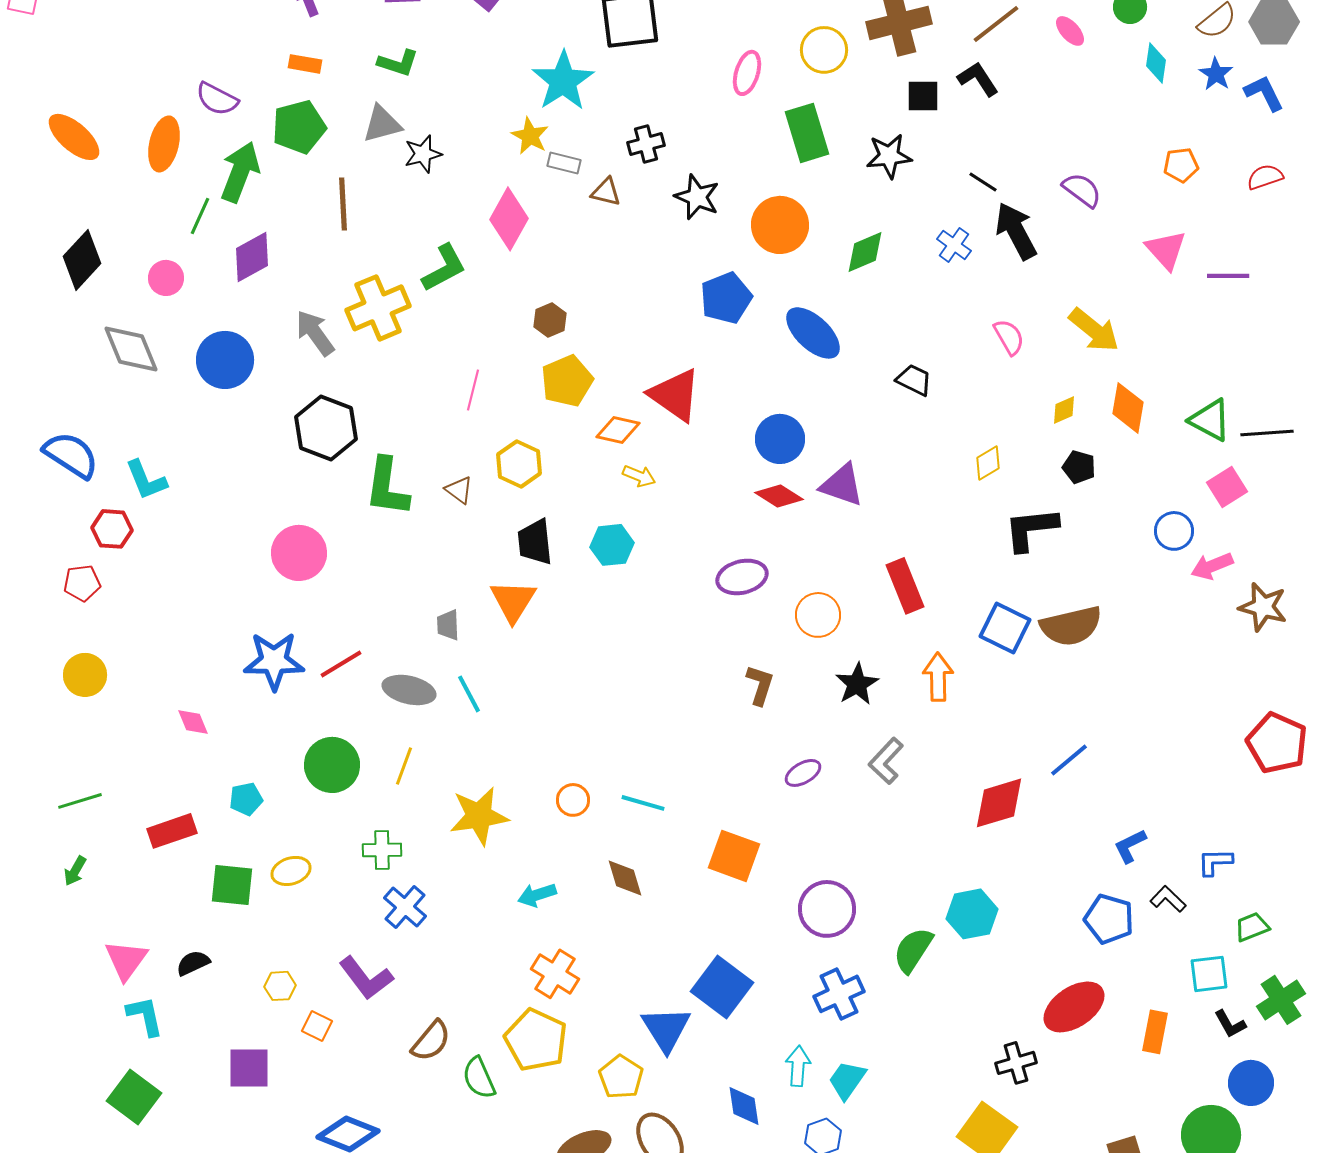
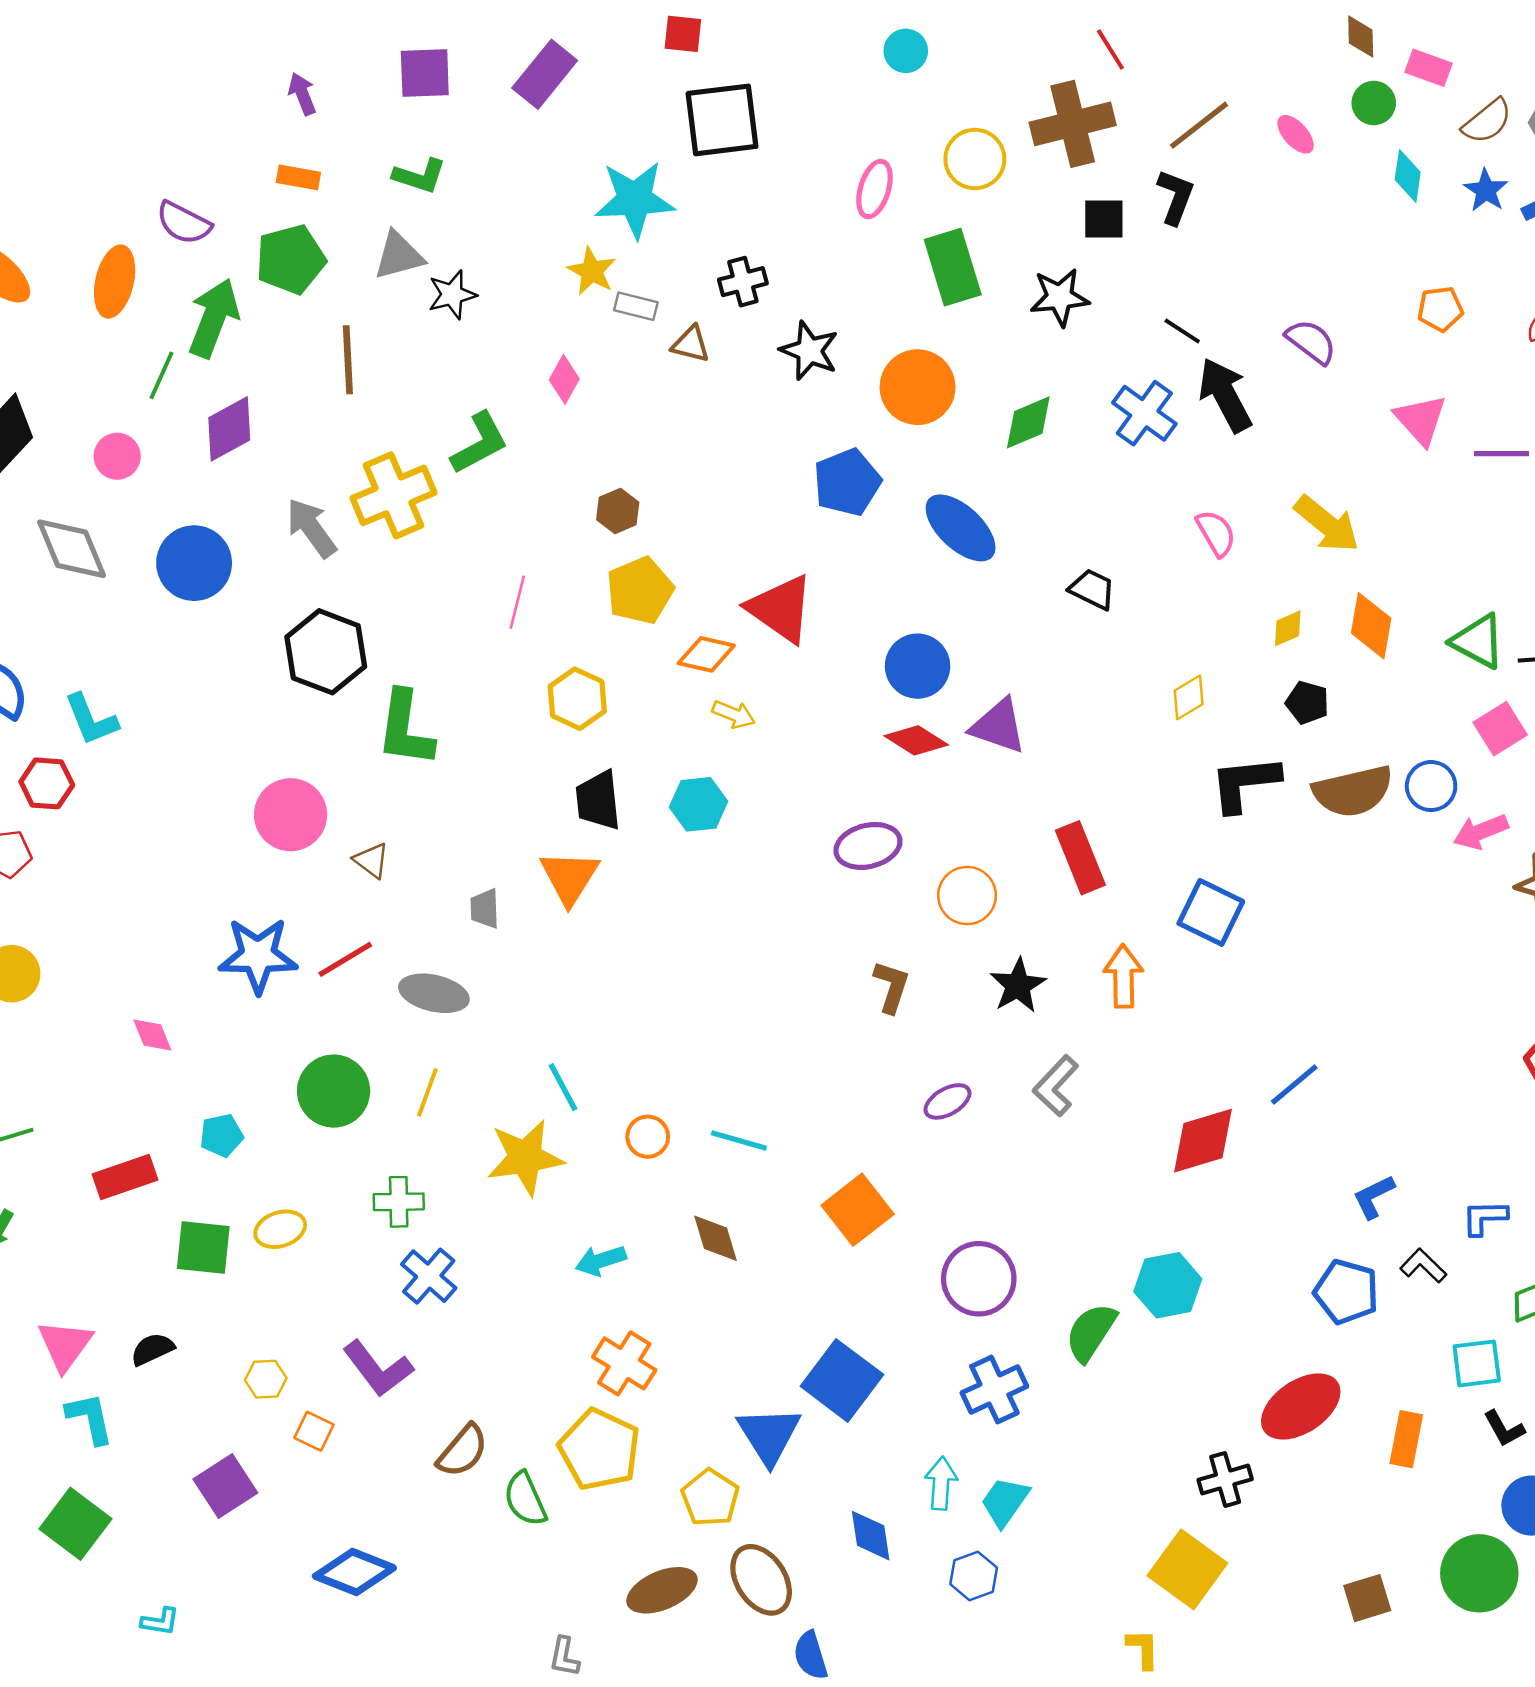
black L-shape: (978, 79) -> (1176, 197), turned 54
cyan star: (563, 81) -> (635, 199), turned 30
pink diamond: (509, 219) -> (564, 379), size x0.6
blue cross: (954, 245) -> (1144, 413), size x1.4
brown triangle: (459, 490) -> (371, 860), moved
brown semicircle: (1071, 626) -> (1353, 791), moved
cyan line: (469, 694) -> (563, 1087), moved
orange square: (734, 856) -> (858, 1210), turned 32
purple square: (249, 1068) -> (225, 1486), turned -33

